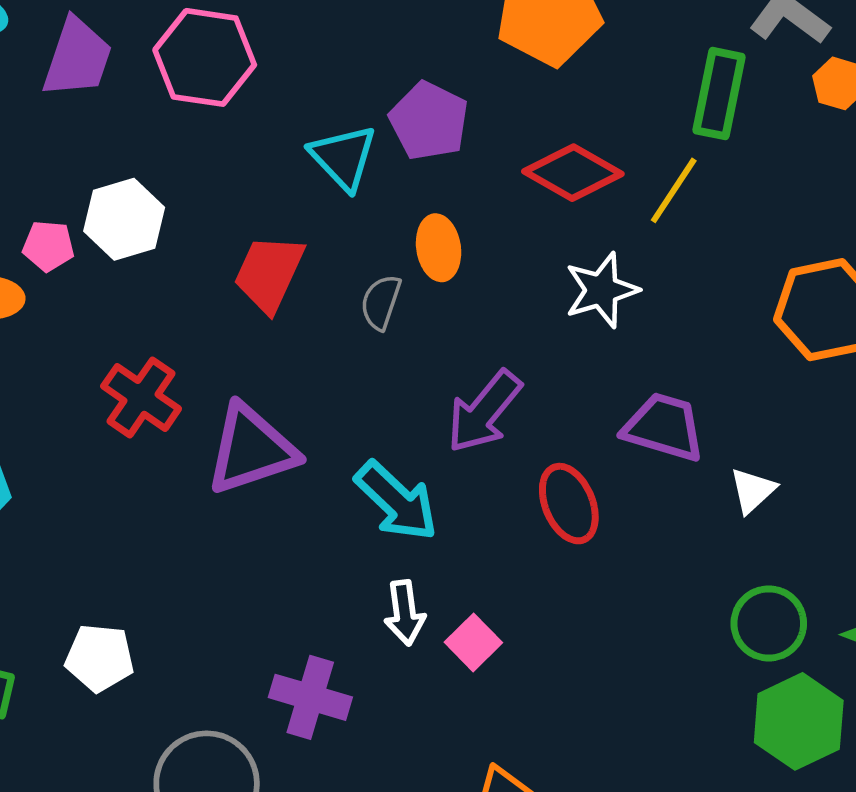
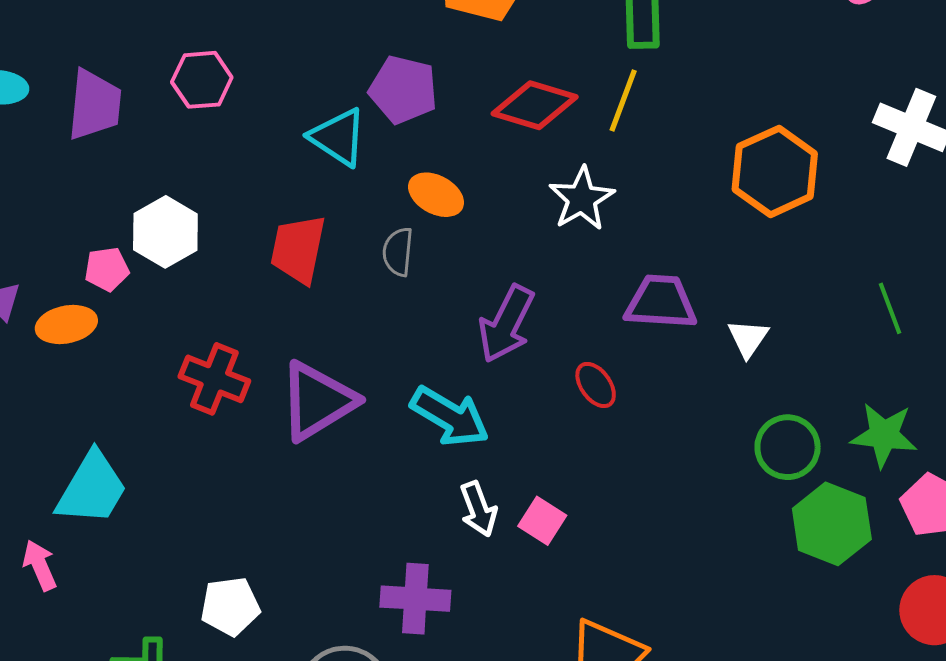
pink hexagon: (205, 57) -> (202, 80), size x0.7
orange ellipse: (439, 248) -> (436, 195), turned -40
red ellipse: (569, 504) -> (596, 385), size x0.7

